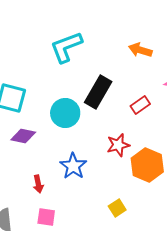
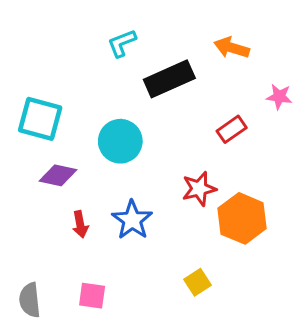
cyan L-shape: (66, 47) -> (122, 43), size x0.6
black rectangle: (98, 92) -> (169, 79), moved, turned 36
red arrow: (38, 184) -> (80, 224), moved

